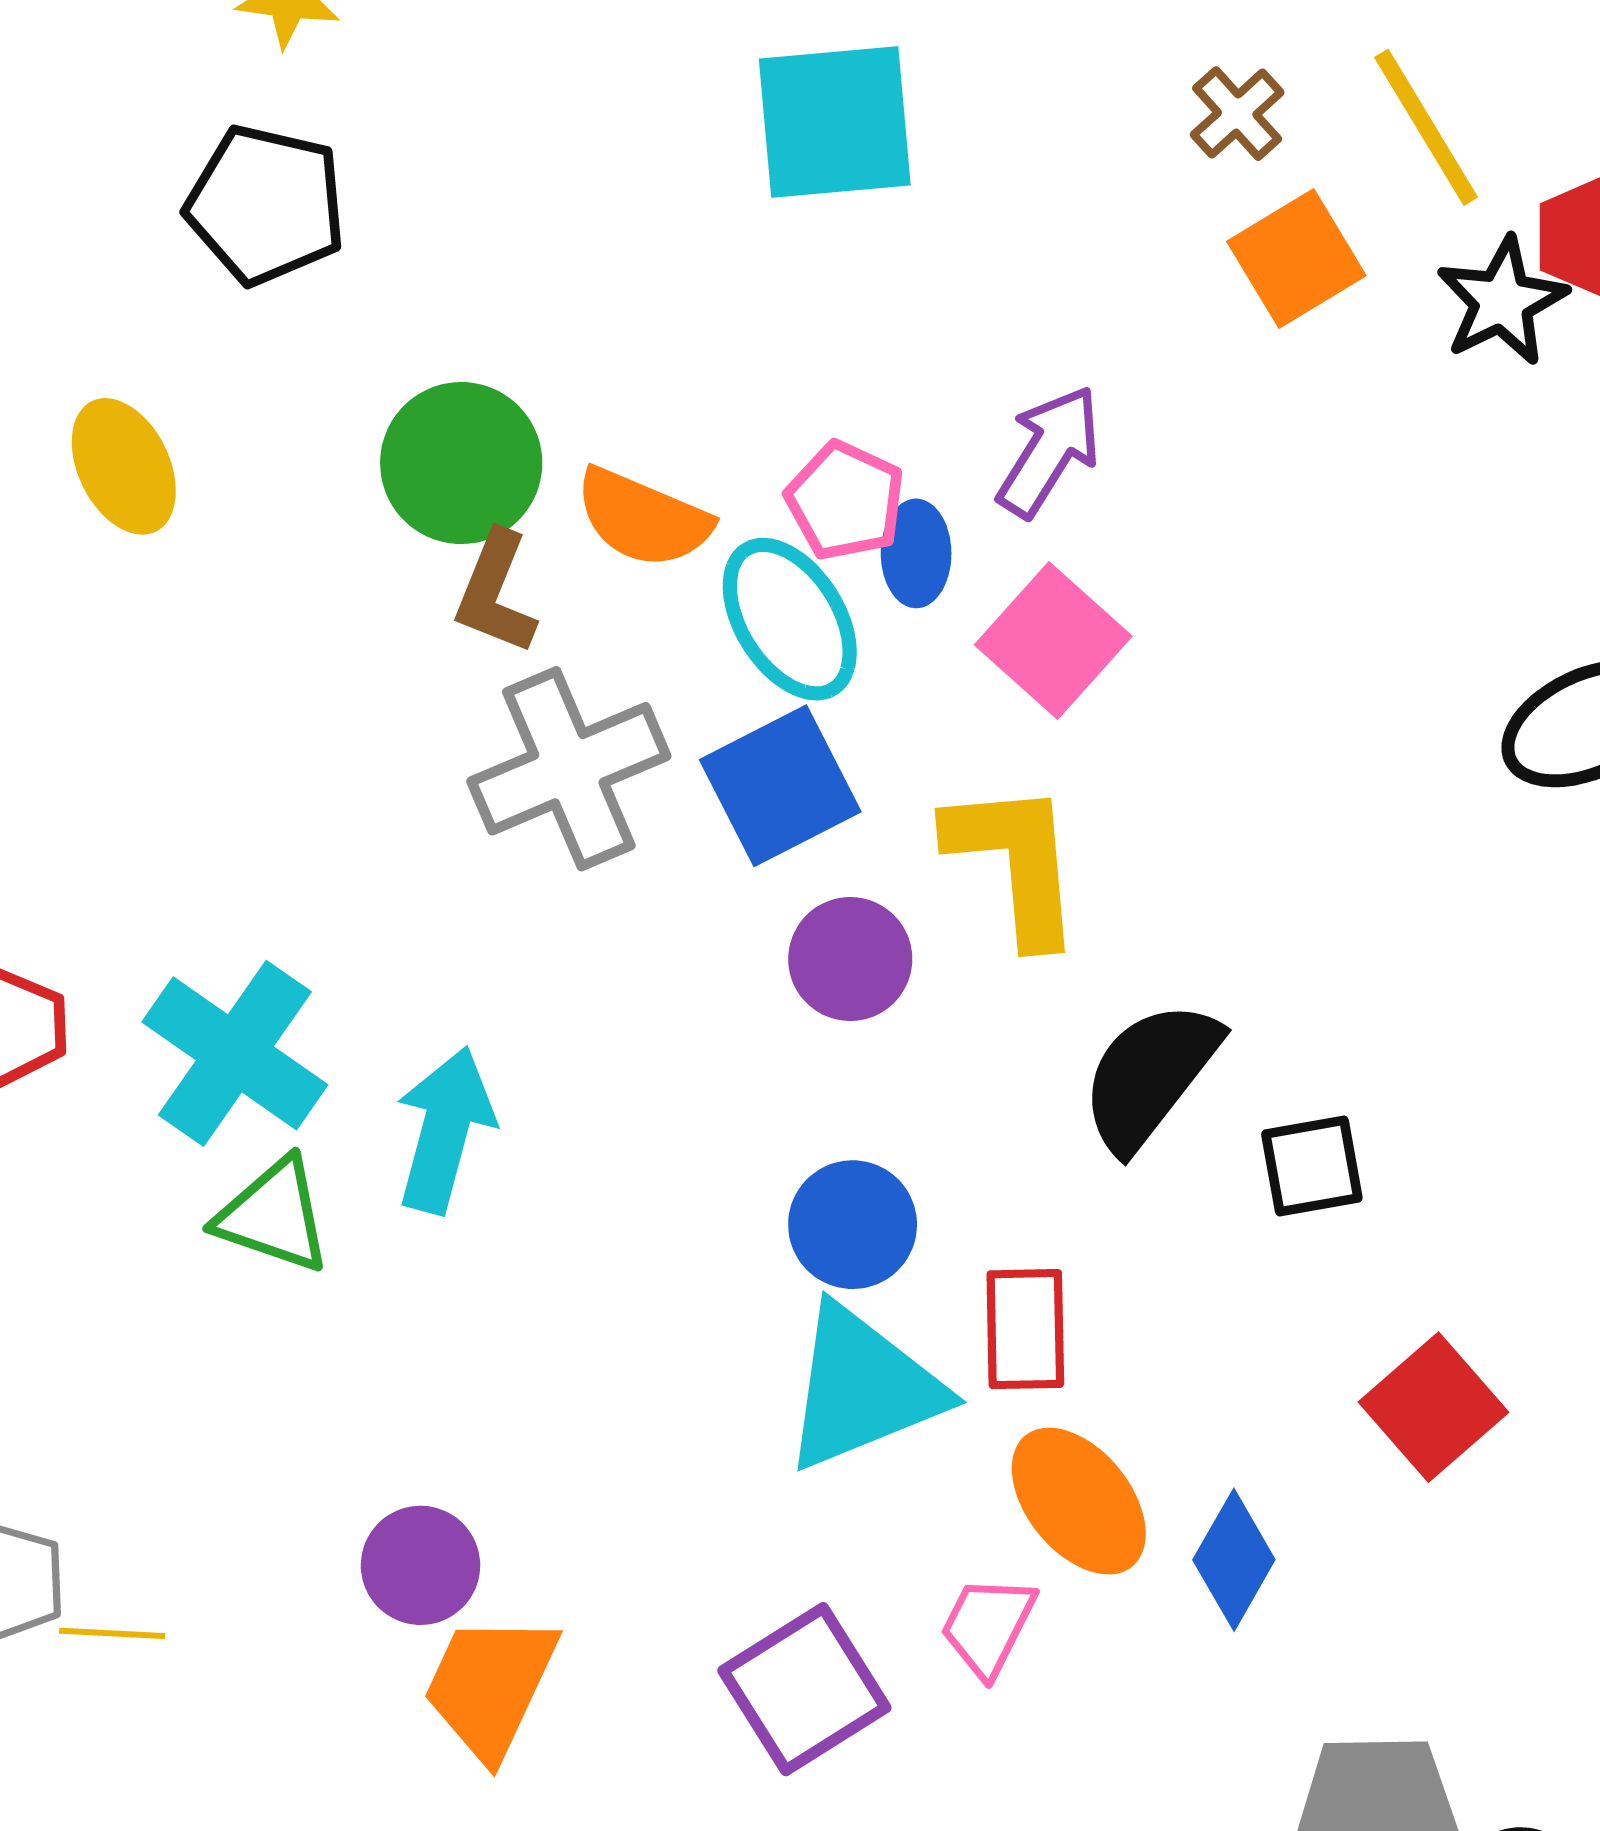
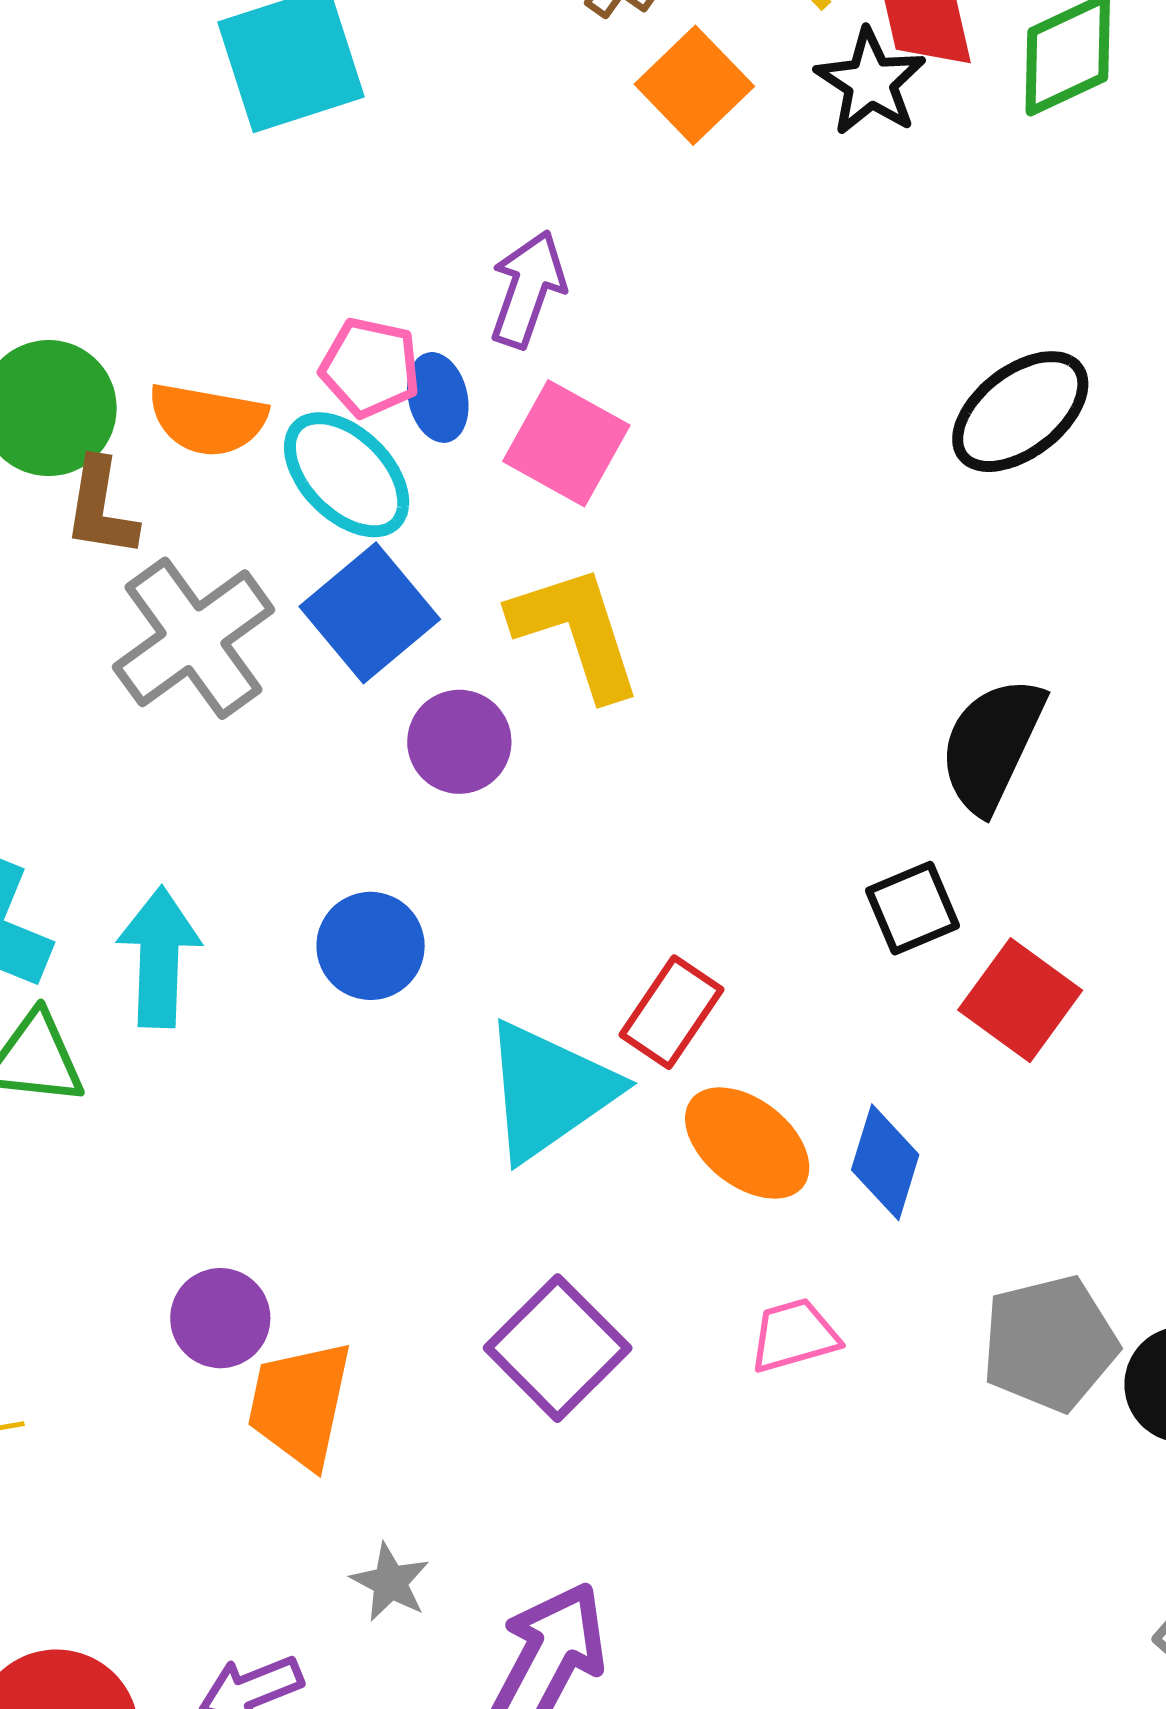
black semicircle: (1150, 1076) -> (992, 745), moved
black square: (1312, 1166) -> (912, 908), moved
blue circle: (853, 1225) -> (371, 946), moved
red rectangle: (1025, 1329) -> (672, 1012), turned 48
pink trapezoid: (988, 1626) -> (794, 1335), moved, turned 60

